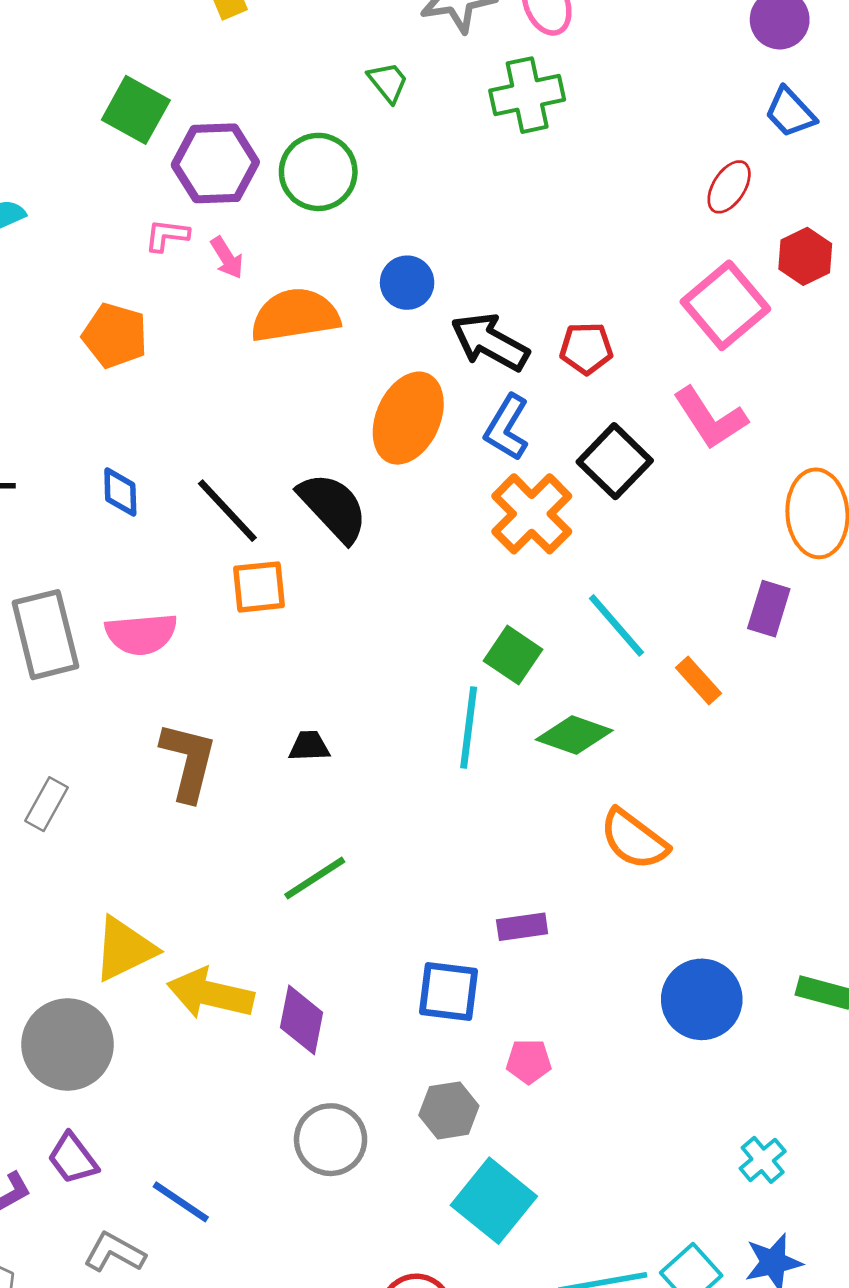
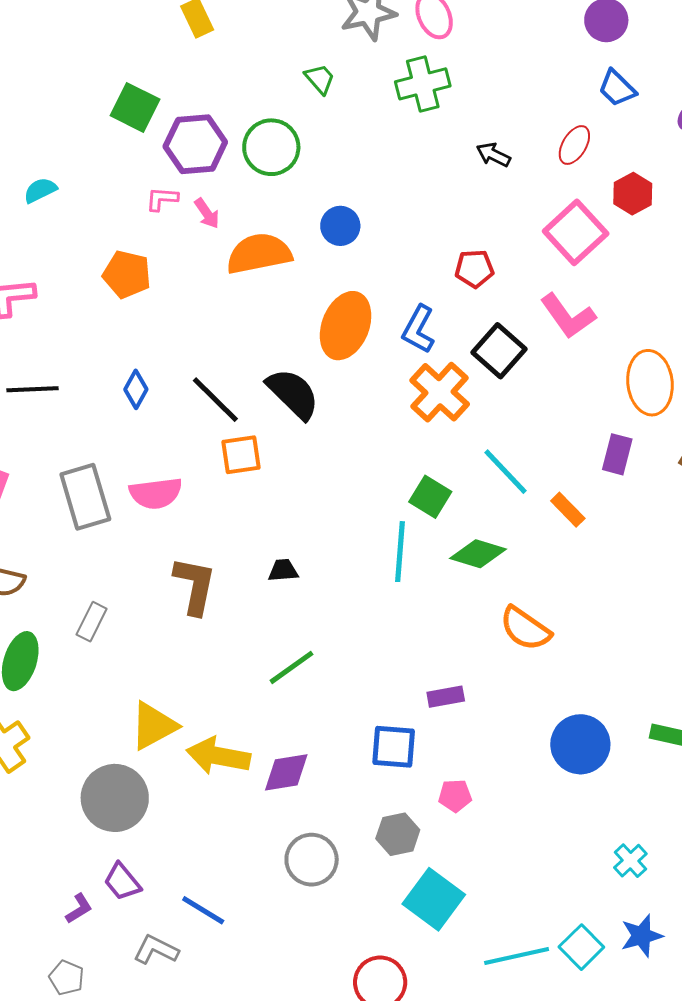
black arrow: (490, 342) -> (493, 155), moved, size x0.6
blue diamond: (120, 492) -> (136, 389), turned 33
purple diamond: (302, 1020) -> (286, 772), turned 72

